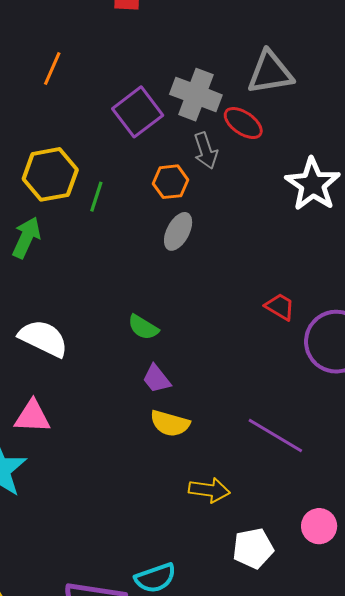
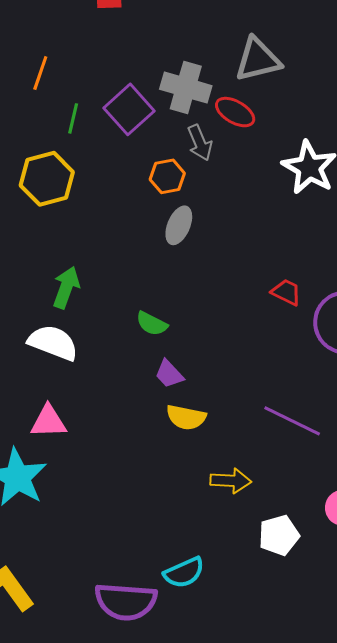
green line: (96, 197) -> (73, 118), moved
green arrow: (26, 238) -> (66, 287), moved

